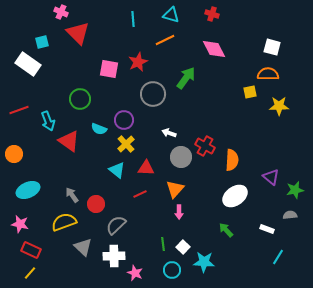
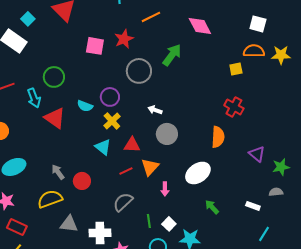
cyan square: (42, 42) -> (28, 19), turned -32
green circle: (80, 99) -> (54, 77), moved
yellow star: (279, 106) -> (281, 55), moved
red cross: (205, 146) -> (234, 107), moved
orange triangle: (175, 189) -> (150, 167), moved
white ellipse: (235, 196) -> (198, 173), moved
gray semicircle: (116, 225) -> (123, 202), moved
gray triangle: (83, 247) -> (69, 224), turned -36

